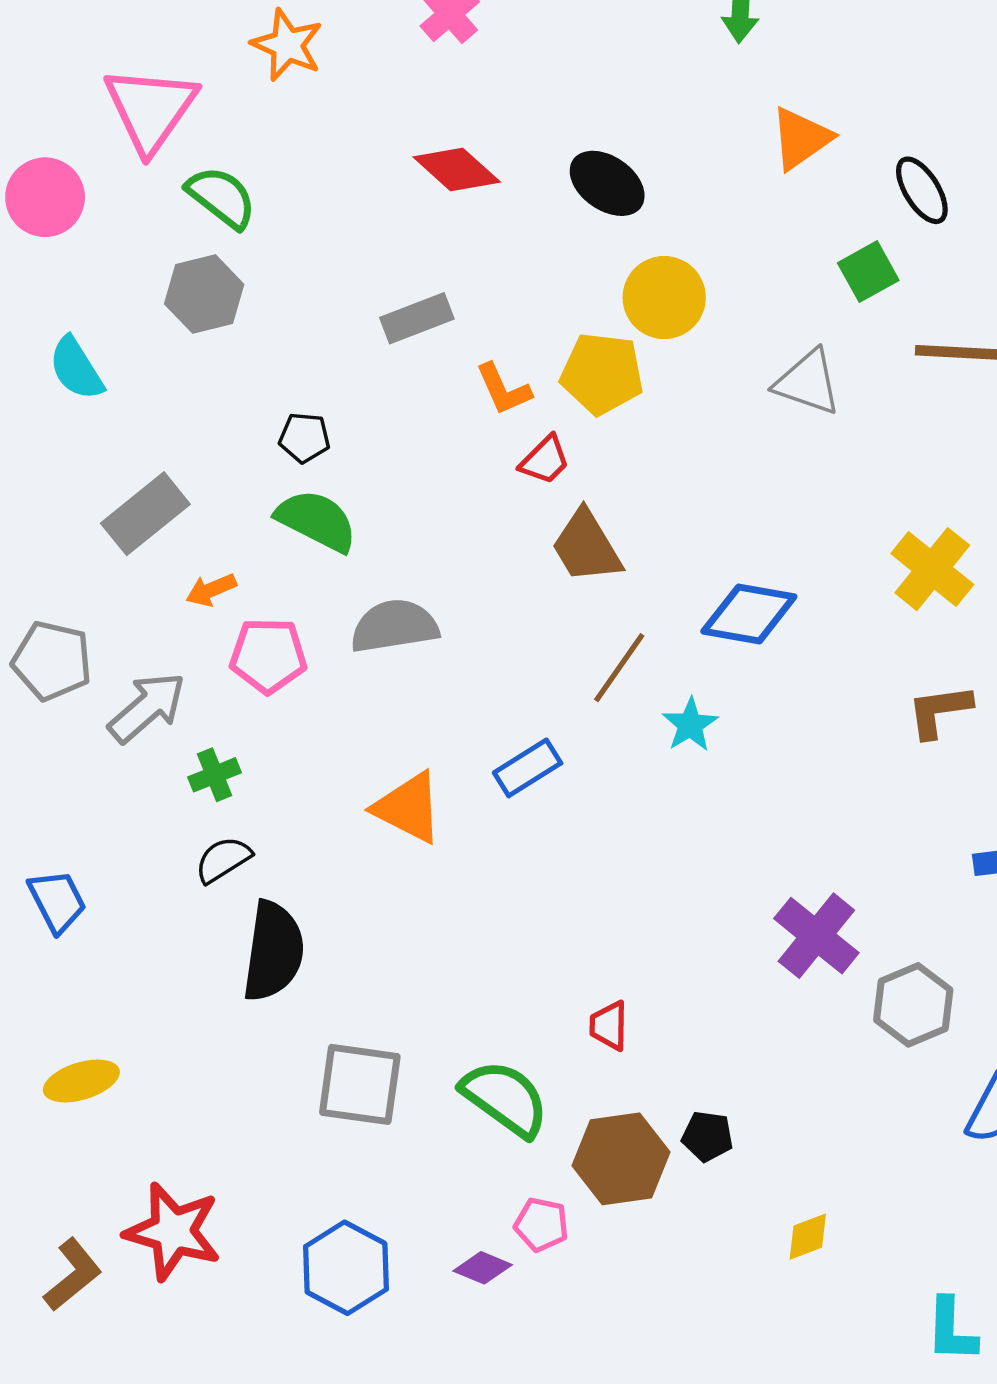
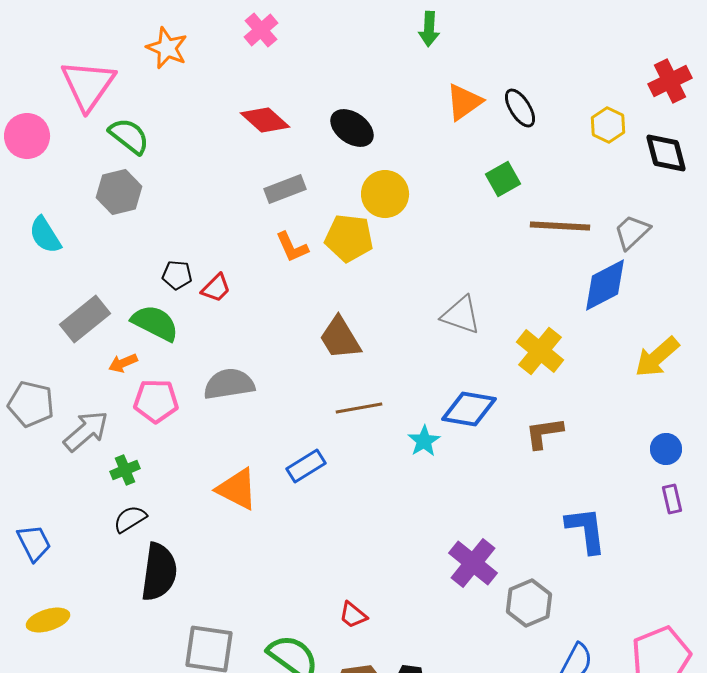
black ellipse: (922, 190) -> (520, 108), moved
gray rectangle: (417, 318) -> (285, 189), moved
gray triangle: (808, 382) -> (461, 315), moved
red trapezoid: (545, 460) -> (216, 288), moved
green semicircle: (317, 521) -> (155, 323), moved
blue diamond: (749, 614) -> (469, 409), moved
brown line: (619, 668) -> (359, 408), turned 45
cyan star: (690, 725) -> (424, 441), moved
red trapezoid: (609, 1026) -> (353, 615), turned -52
yellow ellipse: (81, 1081) -> (48, 620), moved

